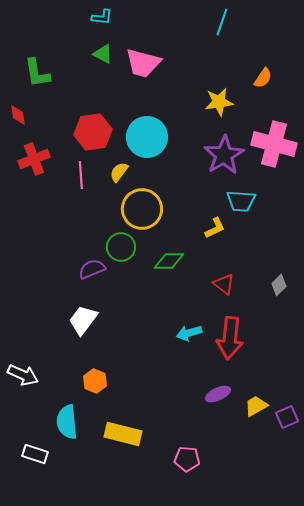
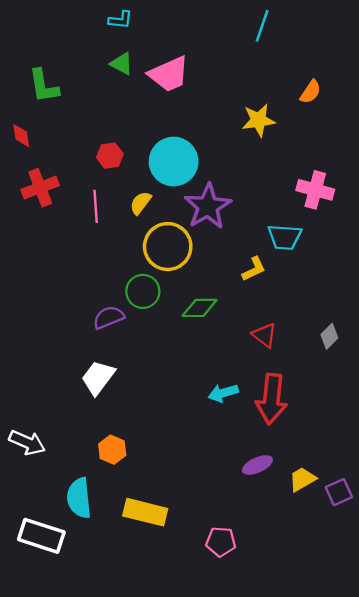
pink trapezoid: (143, 63) -> (169, 74), turned -39
red hexagon: (93, 132) -> (110, 156), size x0.6
pink cross: (274, 144) -> (315, 190), moved, size x0.7
purple star: (224, 155) -> (208, 206), moved
white rectangle: (35, 454) -> (41, 536), size x1.5

